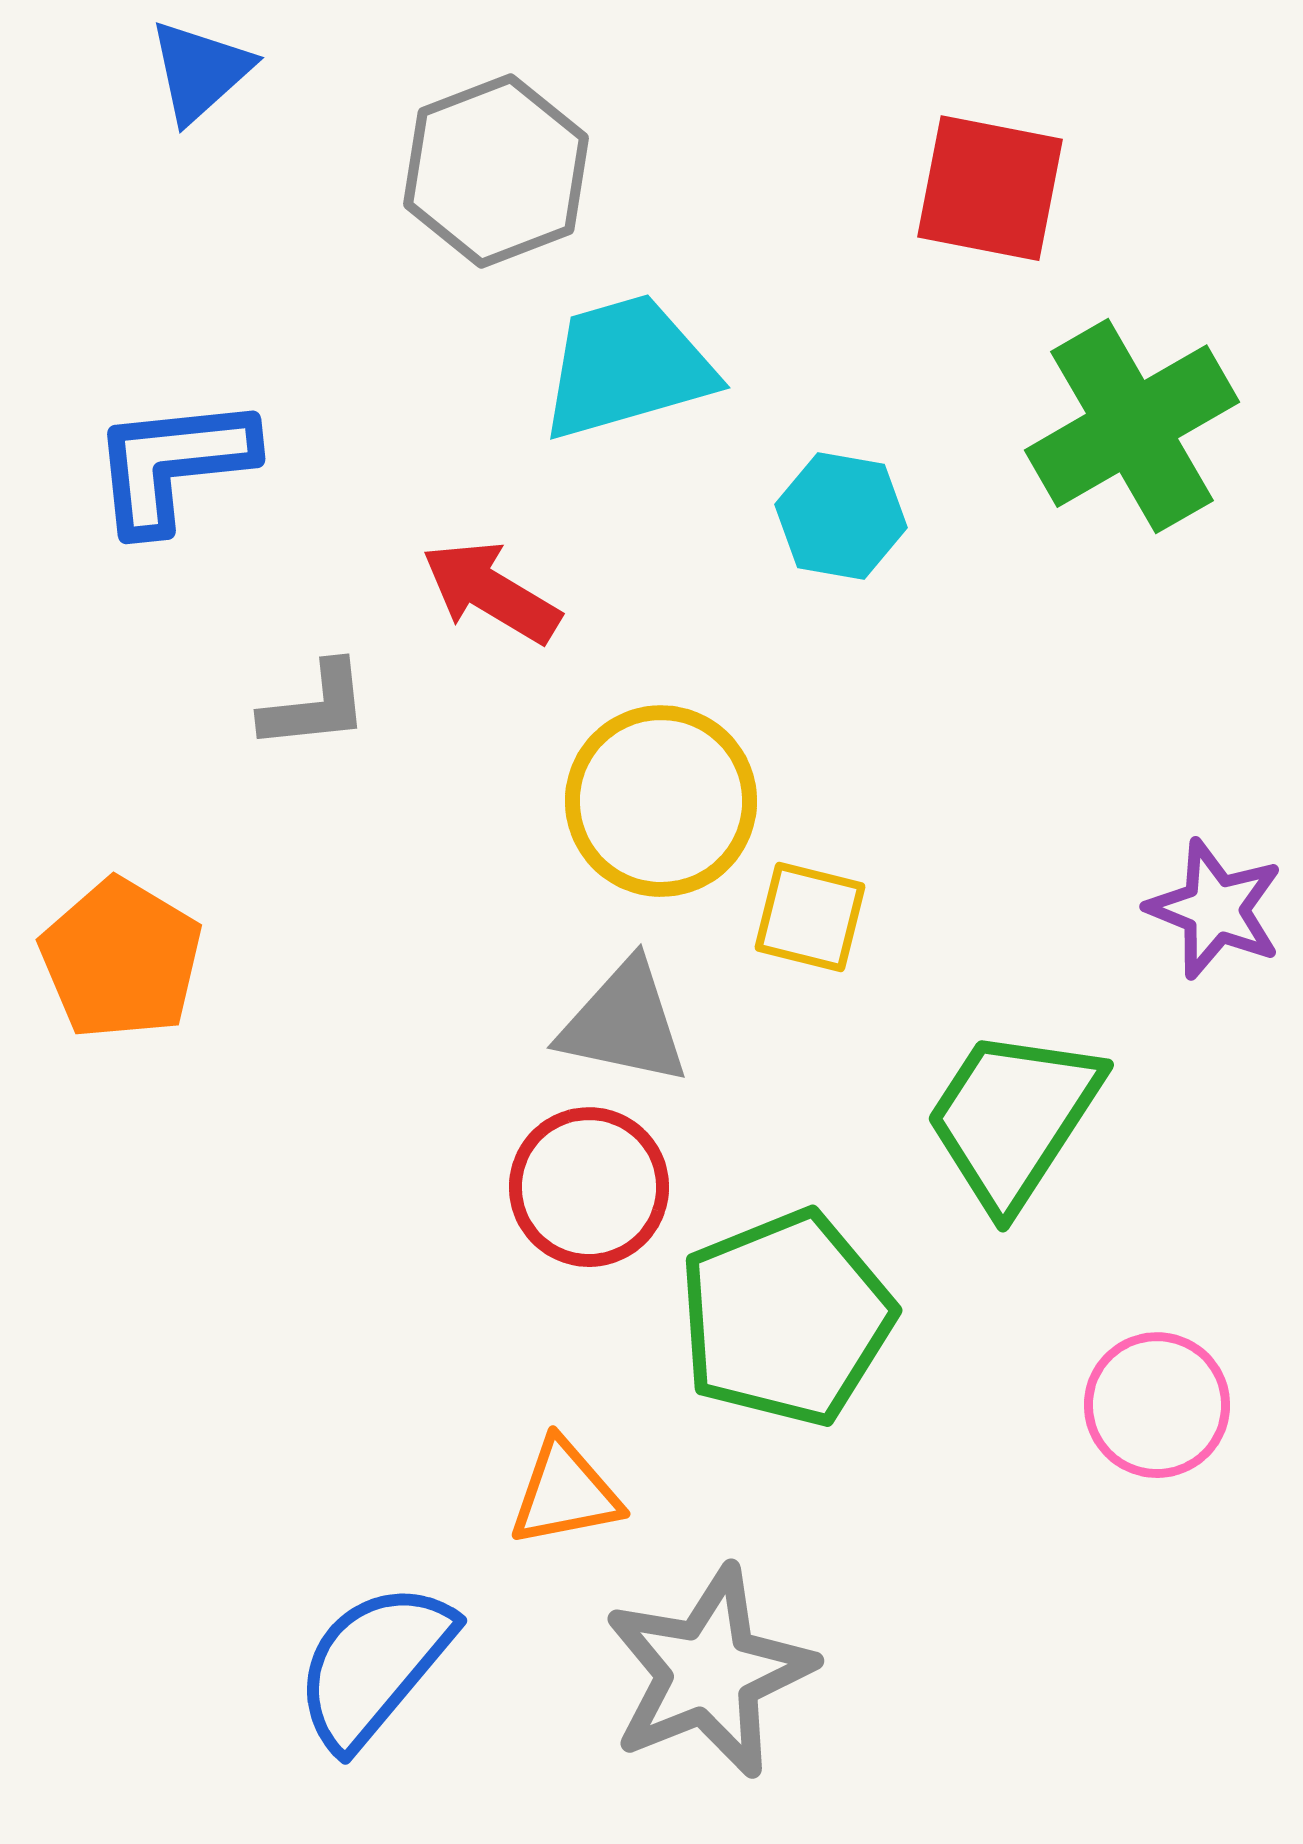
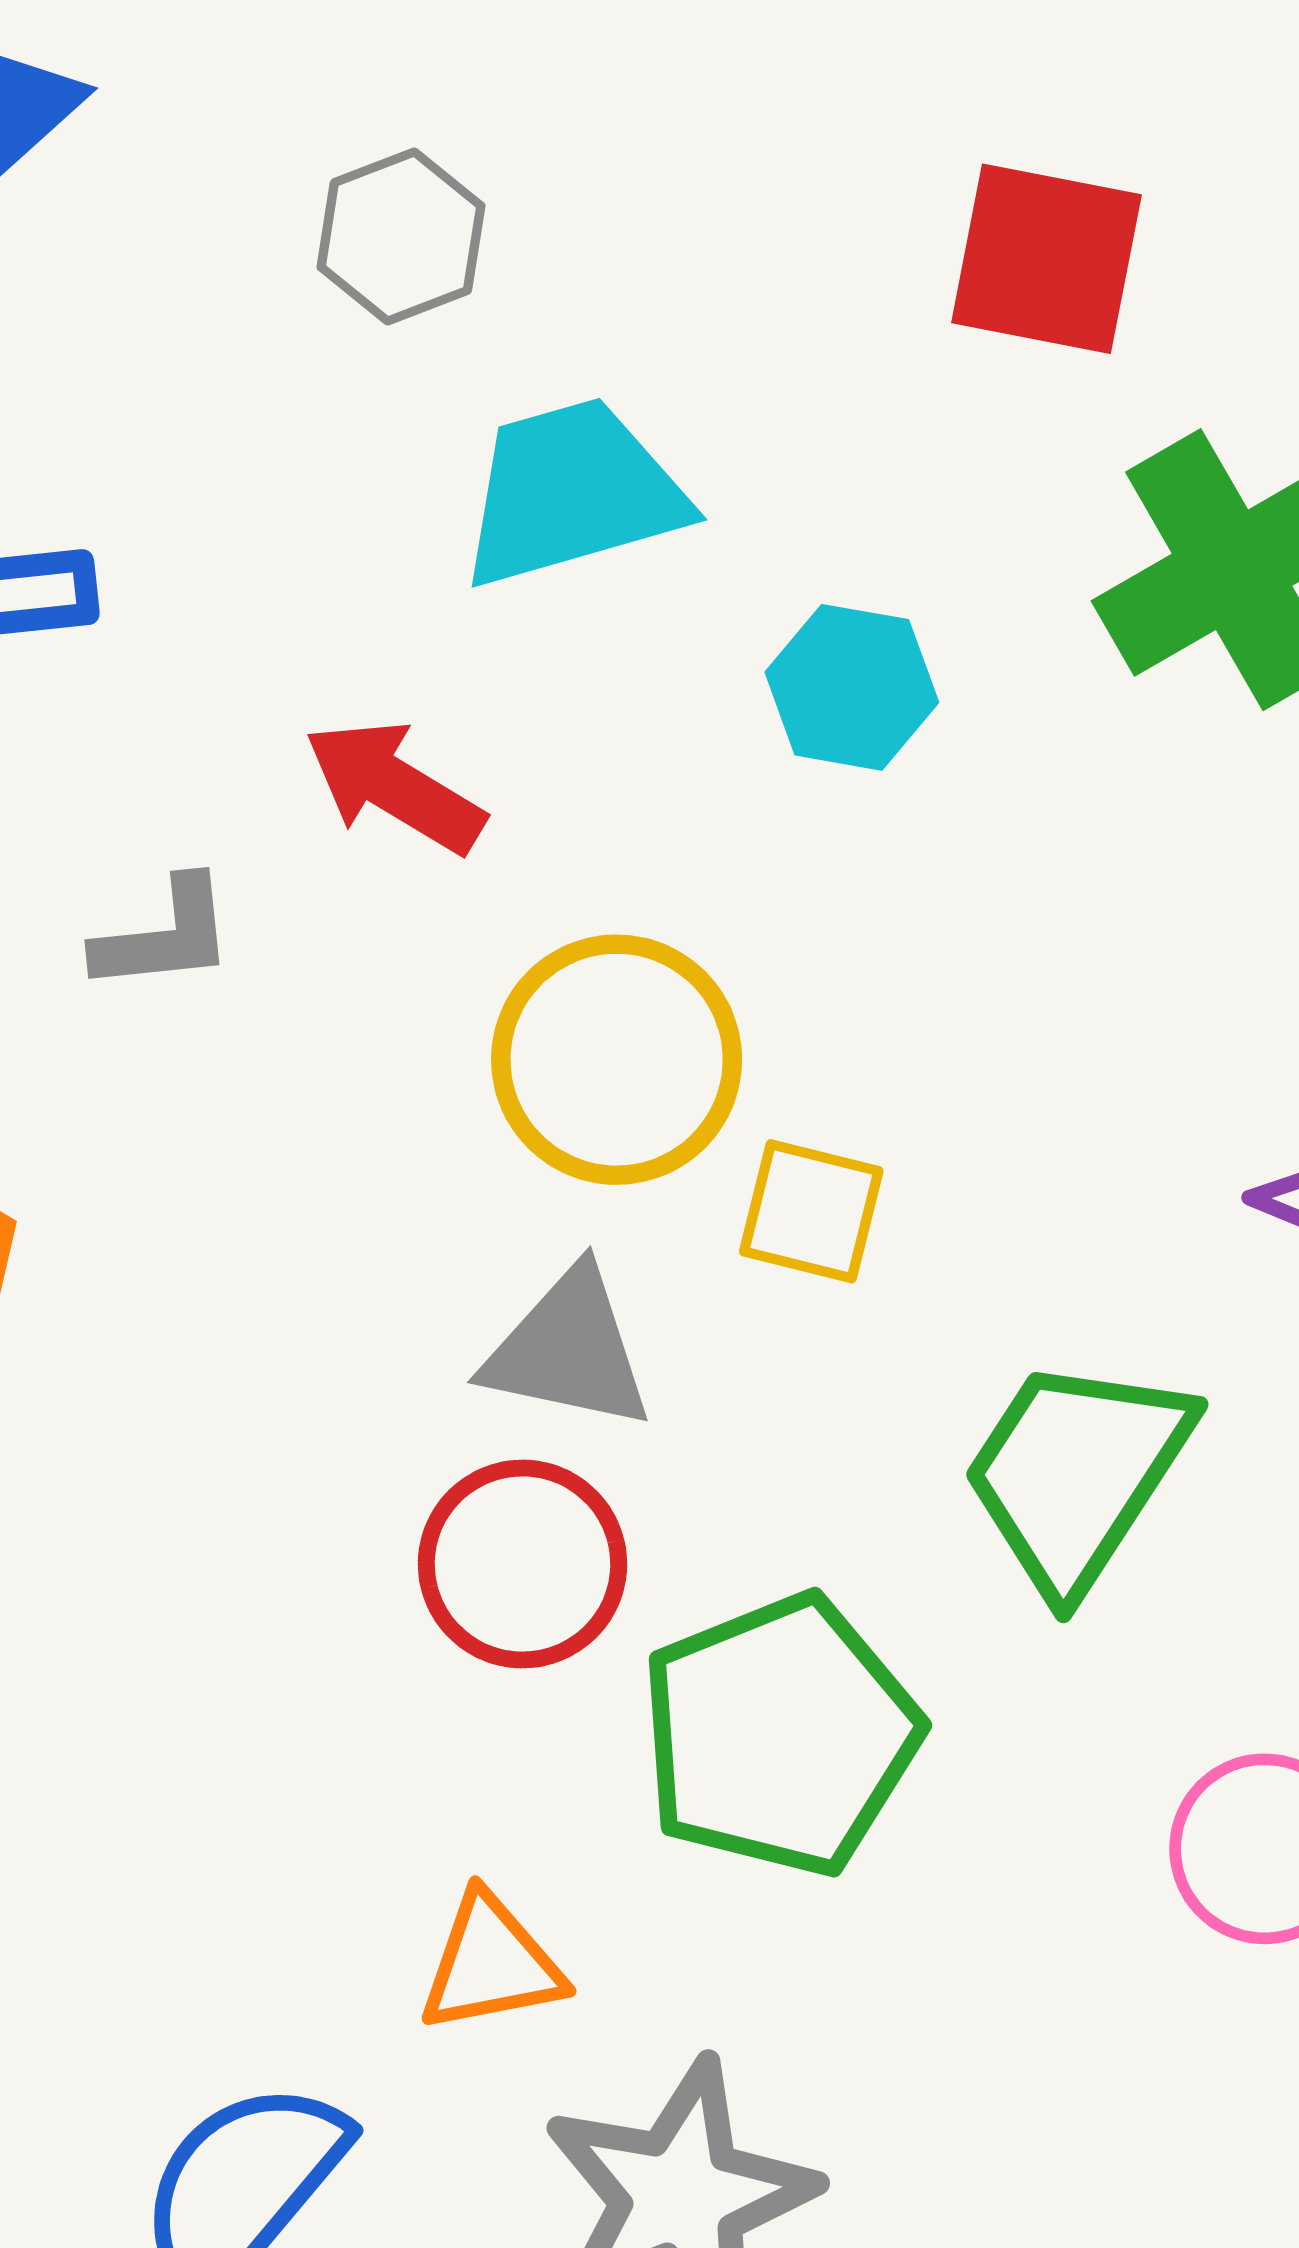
gray hexagon: (496, 171) -> (401, 236), size x0.7

